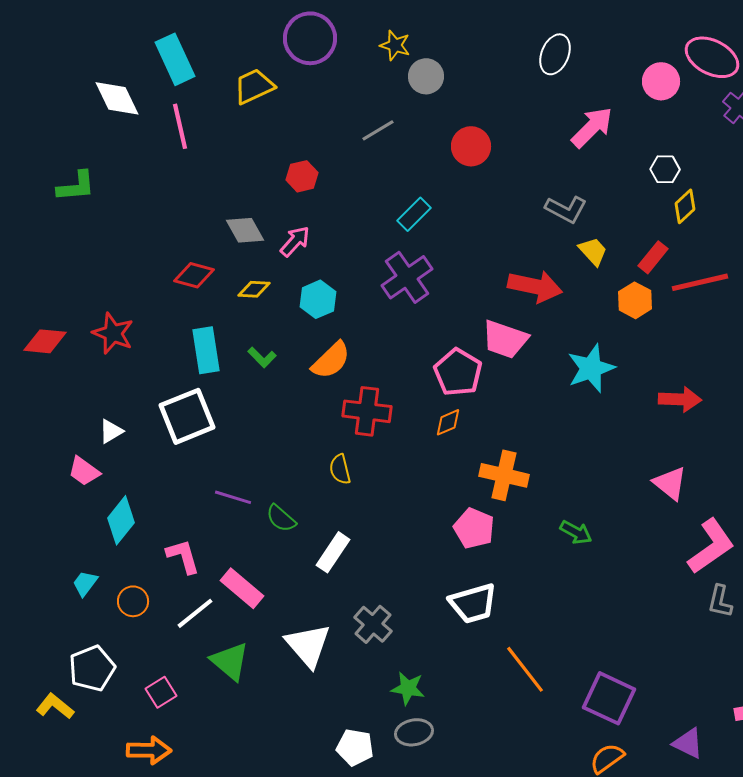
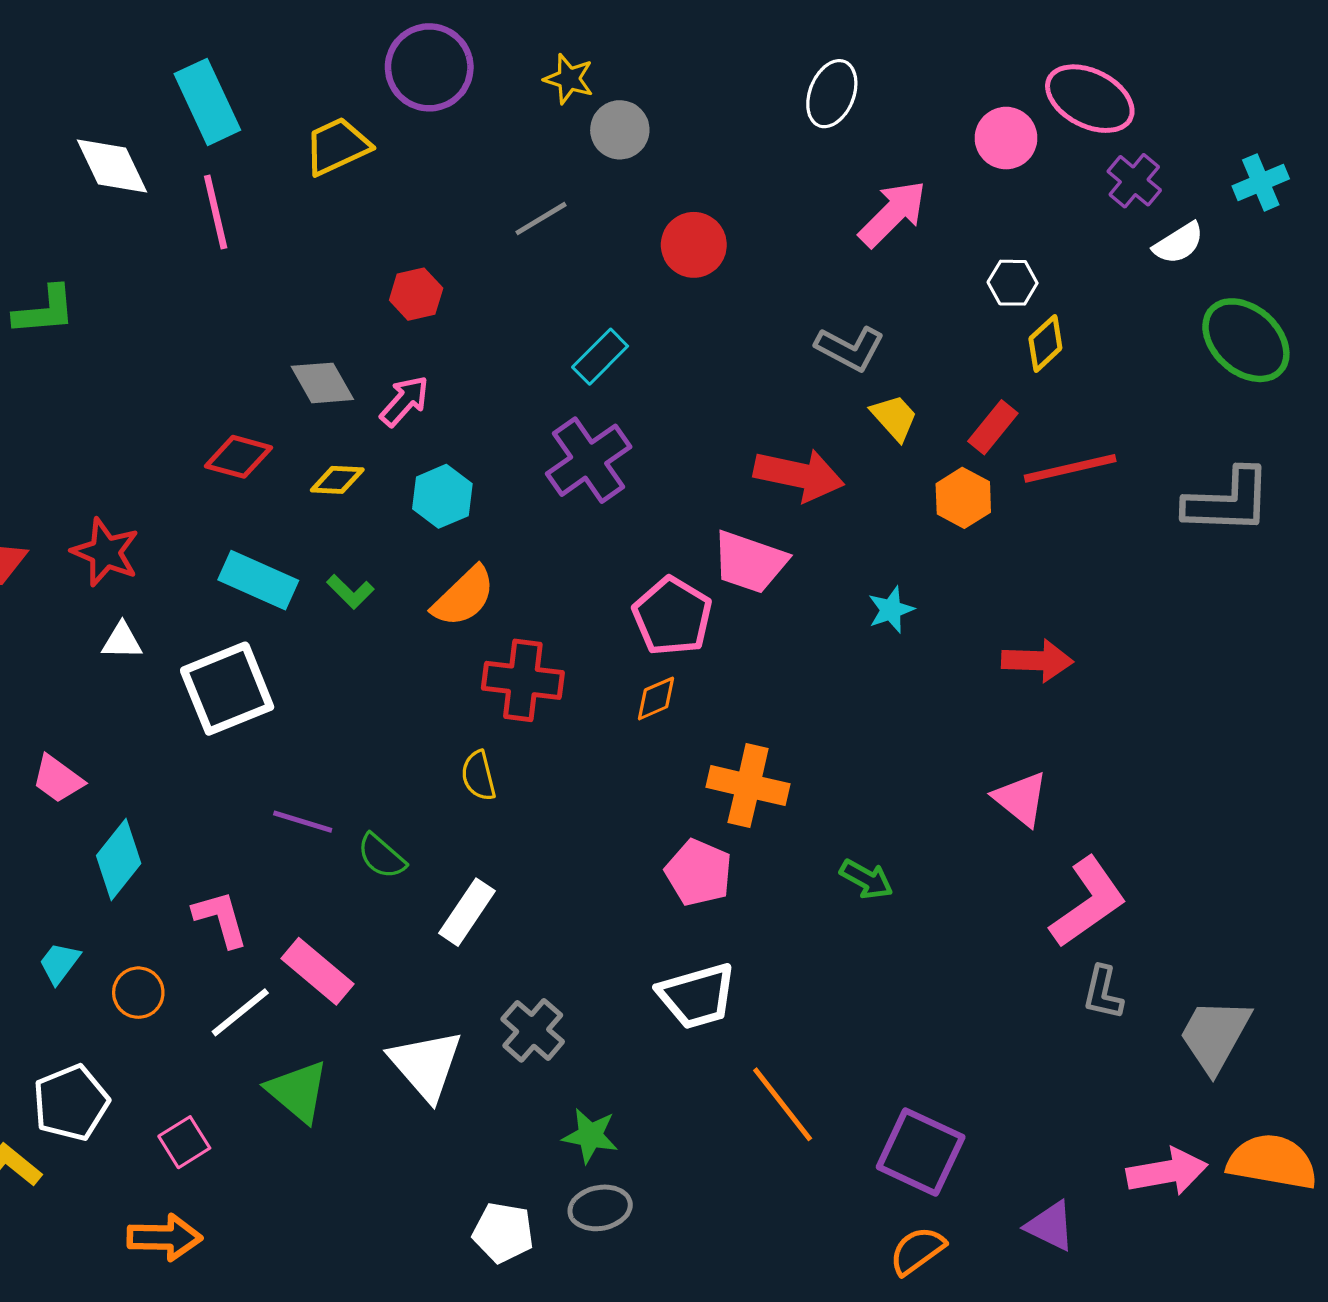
cyan rectangle: (206, 350) -> (258, 580), turned -57
cyan star: (591, 368) -> (891, 610), size x0.6
white triangle: (111, 431) -> (122, 641), moved, turned 32

